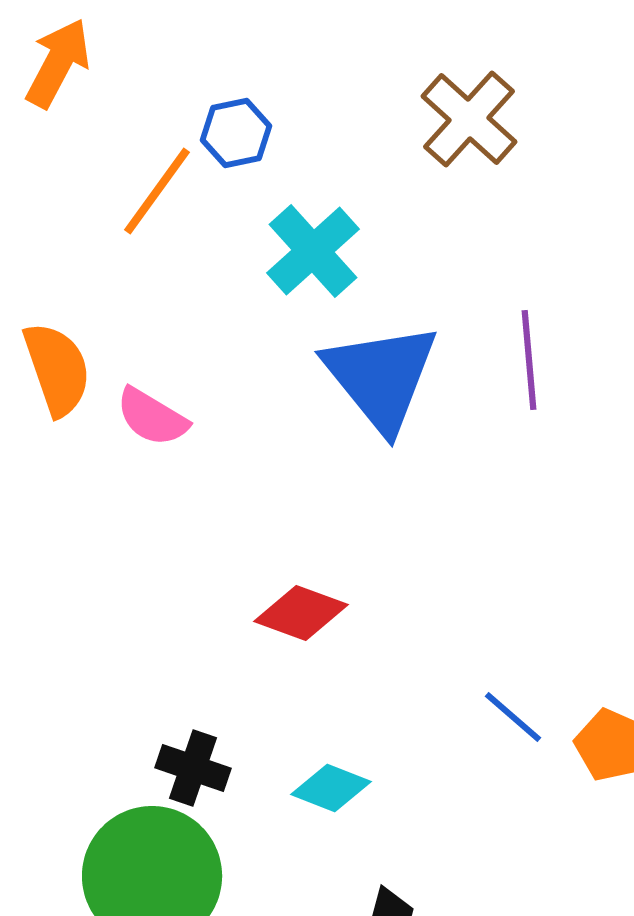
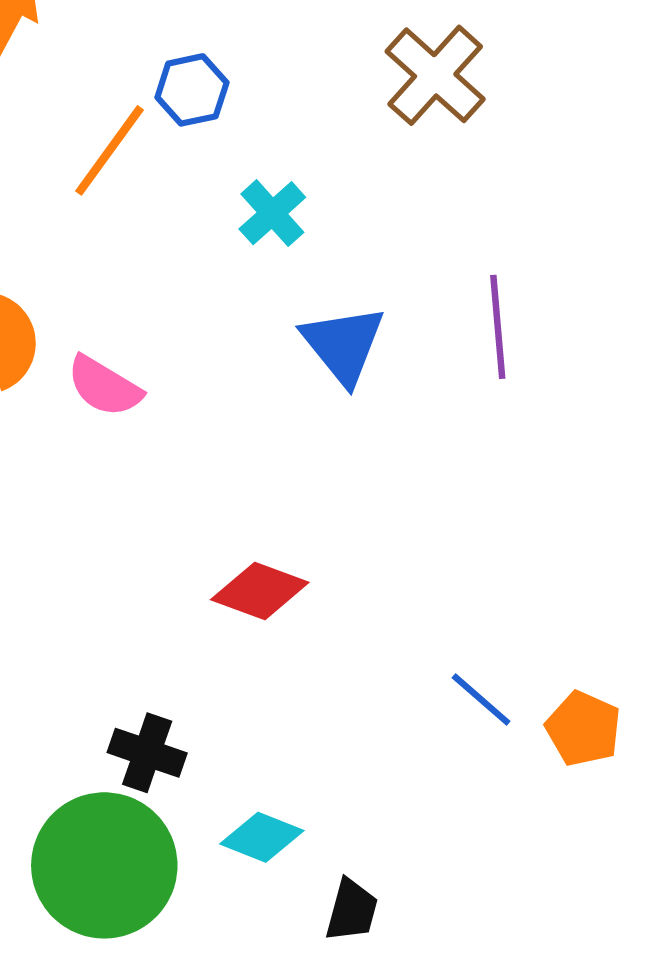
cyan cross: (313, 251) -> (272, 213), size x0.7
blue triangle: (381, 377) -> (343, 345), size x0.7
cyan diamond: (331, 788) -> (262, 837), moved

